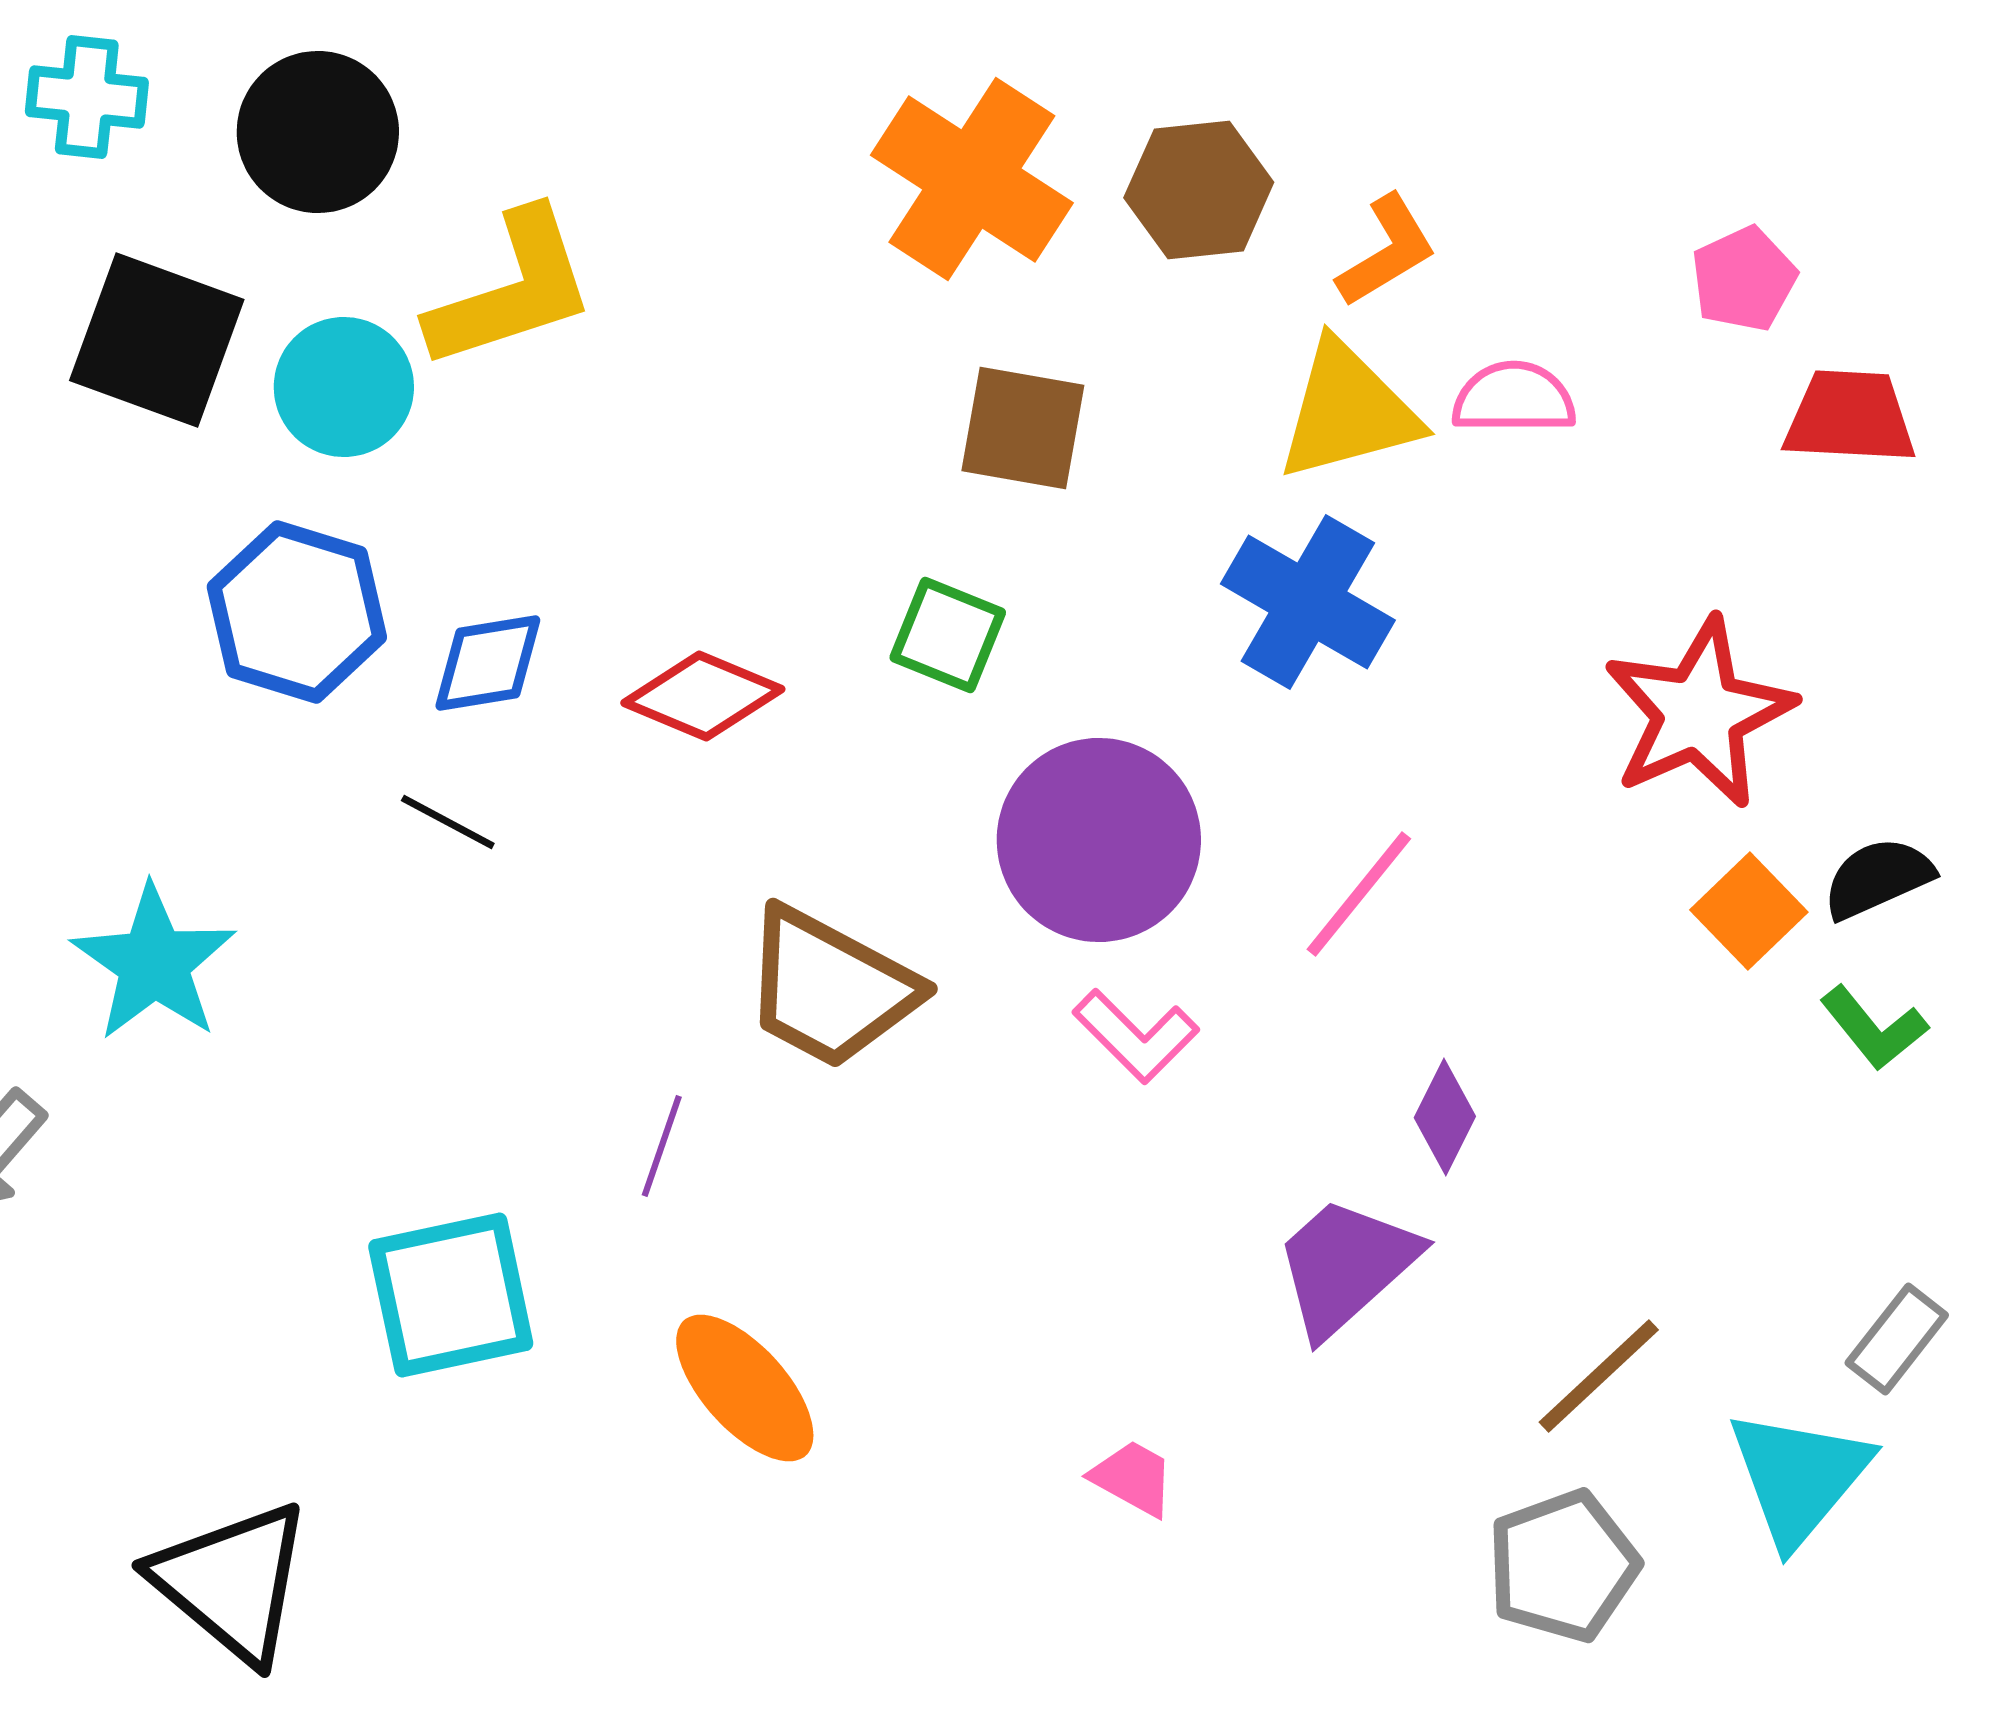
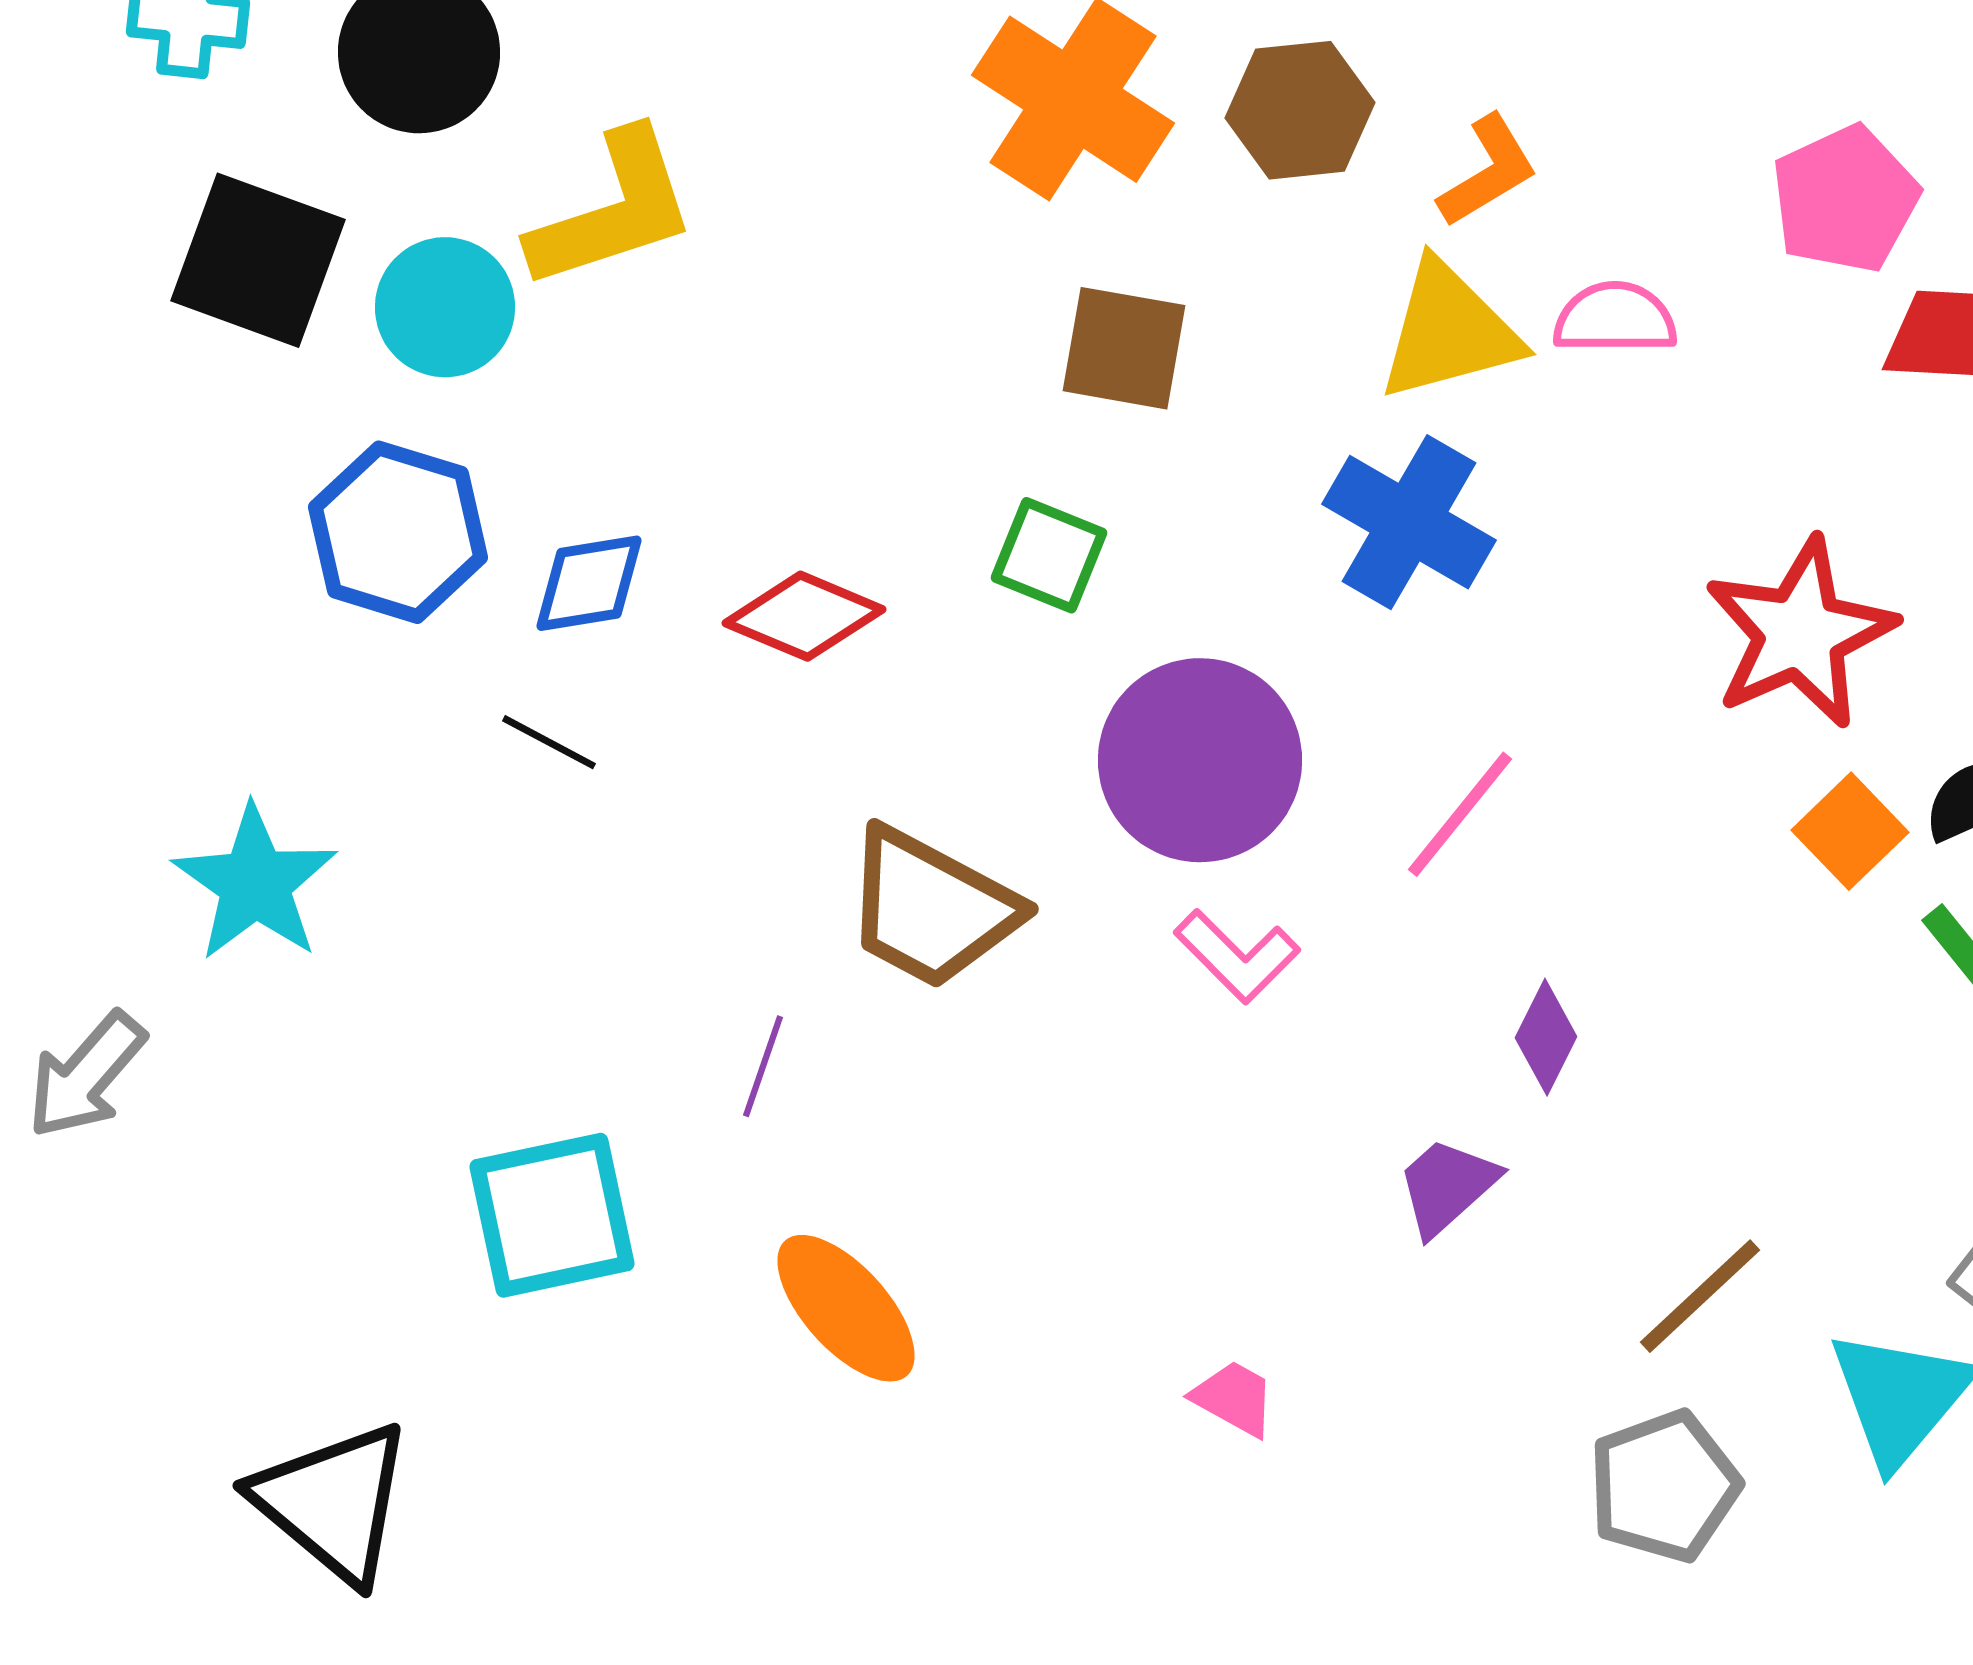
pink pentagon: (1744, 279) -> (1845, 199), size x1.4
purple trapezoid: (1346, 1266) -> (1447, 1186), size x0.7

